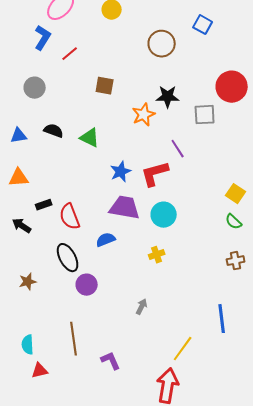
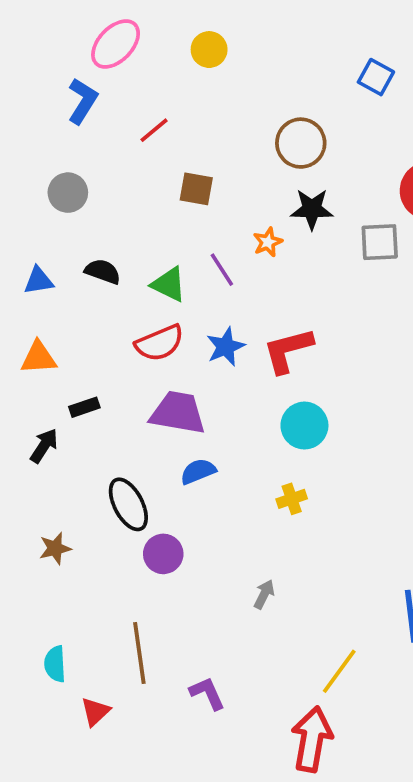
brown circle: (162, 44) -> (301, 143), moved
red line: (70, 54) -> (154, 130), moved
orange star: (144, 115) -> (268, 242), size x0.7
purple line: (178, 149) -> (222, 270), moved
purple trapezoid: (125, 208) -> (178, 413), moved
red semicircle: (70, 217) -> (160, 343), moved, turned -92
black arrow: (22, 226) -> (44, 446), turned 90
red triangle: (40, 371) -> (95, 712), moved, turned -30

